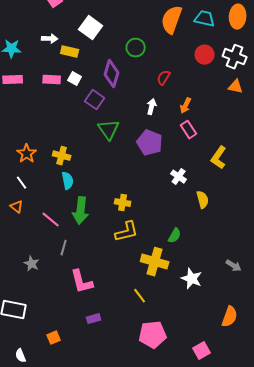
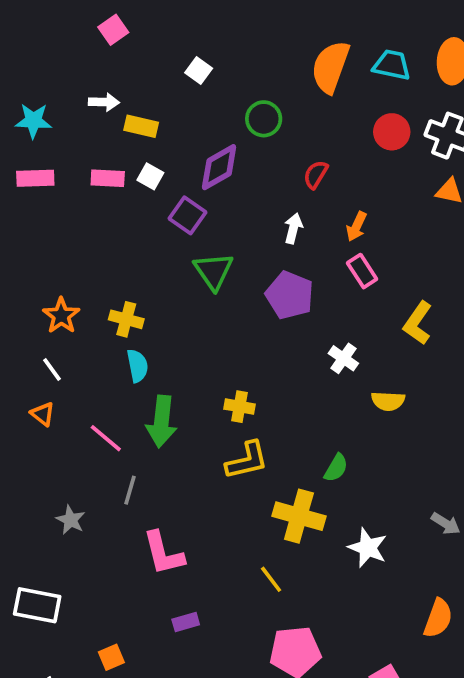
white square: (91, 28) -> (199, 71), moved, size x0.6
purple diamond: (112, 74) -> (219, 167), turned 44
yellow semicircle: (203, 200) -> (388, 401), turned 108

